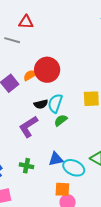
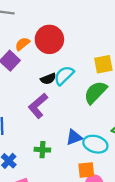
orange semicircle: (30, 75) -> (22, 44), moved
cyan semicircle: (55, 103) -> (64, 75), turned 36
green semicircle: (61, 120) -> (95, 92), moved, size x1.6

